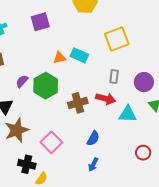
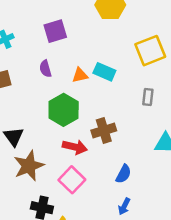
purple semicircle: (22, 81) -> (45, 69), moved, turned -56
red arrow: (106, 99) -> (75, 147), moved

